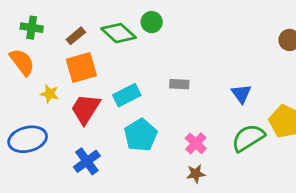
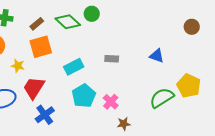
blue triangle: (241, 94) -> (157, 56), moved, turned -35
red trapezoid: (85, 109) -> (34, 88), moved
pink cross: (196, 143) -> (111, 102), moved

